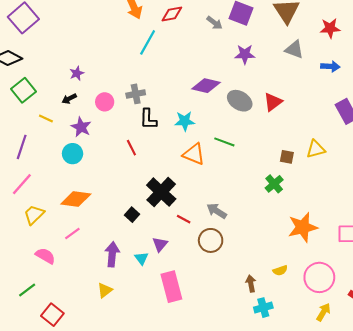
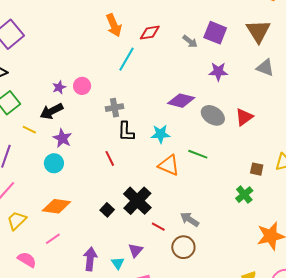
black arrow: (69, 99) -> (52, 111), size x1.6
pink circle: (105, 102) -> (82, 86), moved
black square: (132, 215) -> (107, 210), moved

